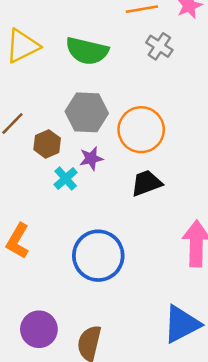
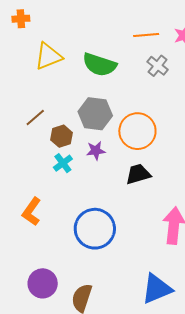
cyan cross: (66, 179) -> (63, 163), moved

